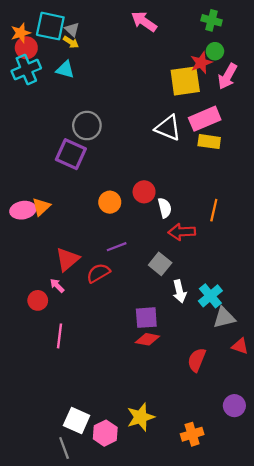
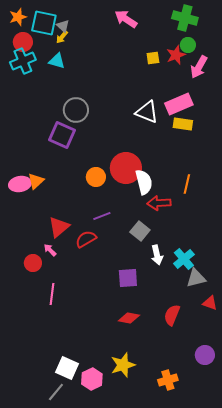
green cross: (212, 20) -> (185, 18), size x1.4
orange star: (21, 33) -> (18, 17), moved
yellow arrow: (71, 42) -> (62, 37), turned 96
yellow square: (185, 81) -> (153, 58), moved, size x0.5
red circle: (144, 192) -> (126, 168), size x1.6
white semicircle: (165, 208) -> (144, 182), size x1.4
red diamond: (147, 339) -> (129, 318), moved
gray line: (64, 448) -> (56, 392), turned 60

